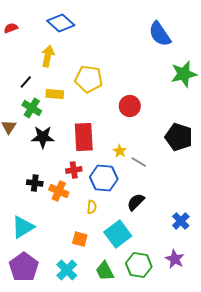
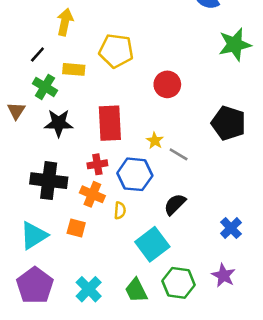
black cross: (35, 183) -> (49, 181), size x1.8
orange cross: (59, 191) -> (92, 194), moved
orange square: (80, 239) -> (76, 228), moved

